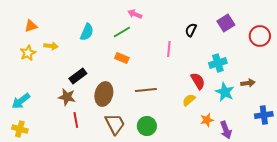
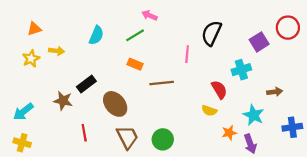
purple square: (226, 23) -> (259, 42), moved
black semicircle: (191, 30) -> (211, 33), size x1.6
red circle: (260, 36) -> (288, 28), moved
brown line: (146, 90) -> (162, 83), moved
cyan star: (225, 92) -> (254, 115), moved
brown ellipse: (104, 94) -> (115, 104), turned -55
brown star: (67, 97) -> (63, 101), moved
yellow semicircle: (189, 100) -> (209, 111), turned -120

